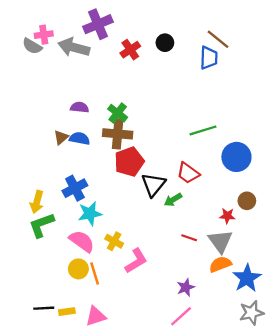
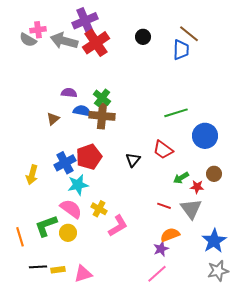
red cross: (130, 50) -> (96, 43), moved, size x1.5
blue semicircle: (80, 138) -> (82, 111), moved
red pentagon: (129, 162) -> (89, 157), moved
black triangle: (153, 185) -> (133, 160), size x0.7
green arrow: (173, 200) -> (181, 178), moved
green L-shape: (41, 225) -> (46, 226), moved
orange semicircle: (220, 264) -> (170, 235), moved
orange line: (95, 274) -> (20, 237), moved

